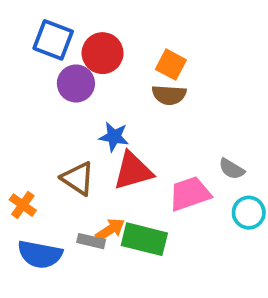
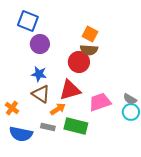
red circle: (103, 53) -> (79, 62), moved
blue star: (114, 137) -> (39, 74), moved
gray semicircle: (232, 169) -> (130, 99), moved
orange arrow: (110, 230) -> (58, 109), moved

